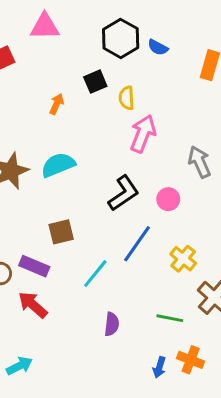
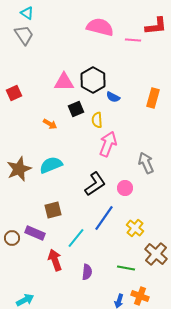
pink triangle: (45, 27) -> (64, 82), moved
blue semicircle: (158, 47) -> (113, 97), moved
orange arrow: (57, 104) -> (50, 124), turned 96
red arrow: (33, 305) -> (55, 260), moved, turned 30

